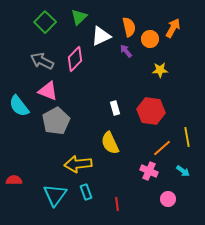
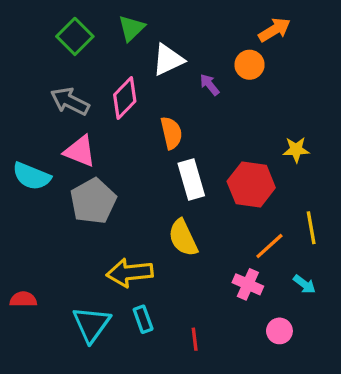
orange semicircle: (129, 27) -> (171, 133), moved
orange arrow: (173, 28) -> (274, 30), moved, turned 30
yellow star: (160, 70) -> (296, 150), moved
cyan semicircle: (19, 106) -> (32, 176), turned -30
white rectangle: (115, 108) -> (191, 180), size x1.6

